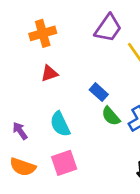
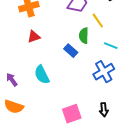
green semicircle: (111, 116) -> (84, 36), moved, turned 42
pink square: (64, 163) -> (72, 114), moved

